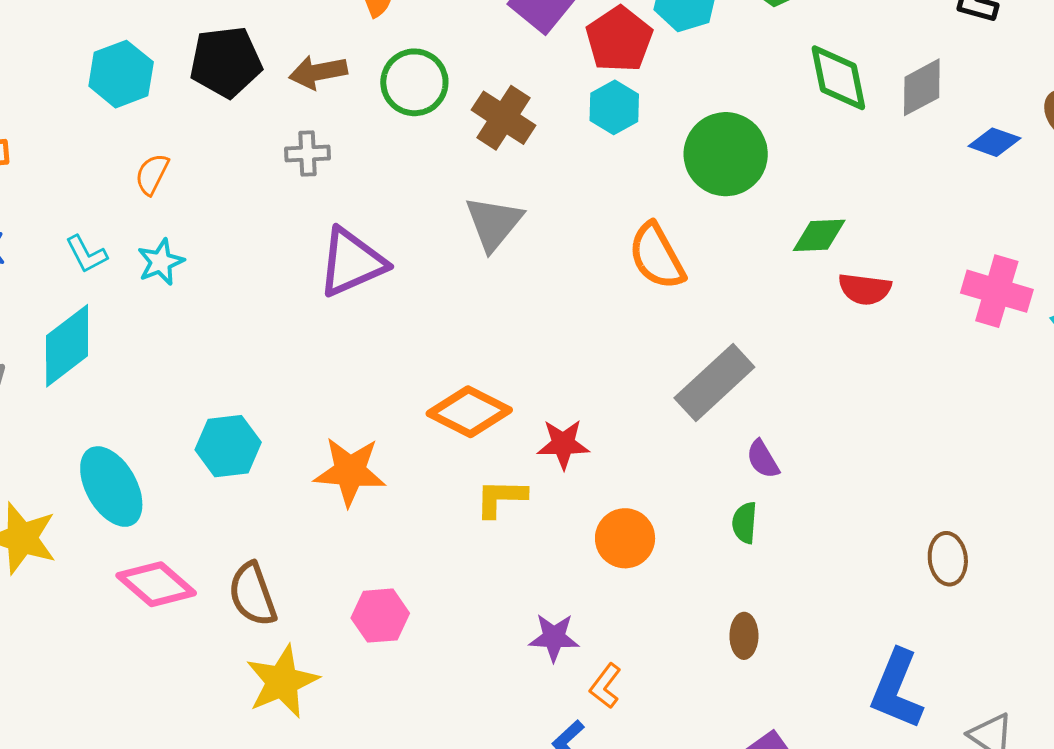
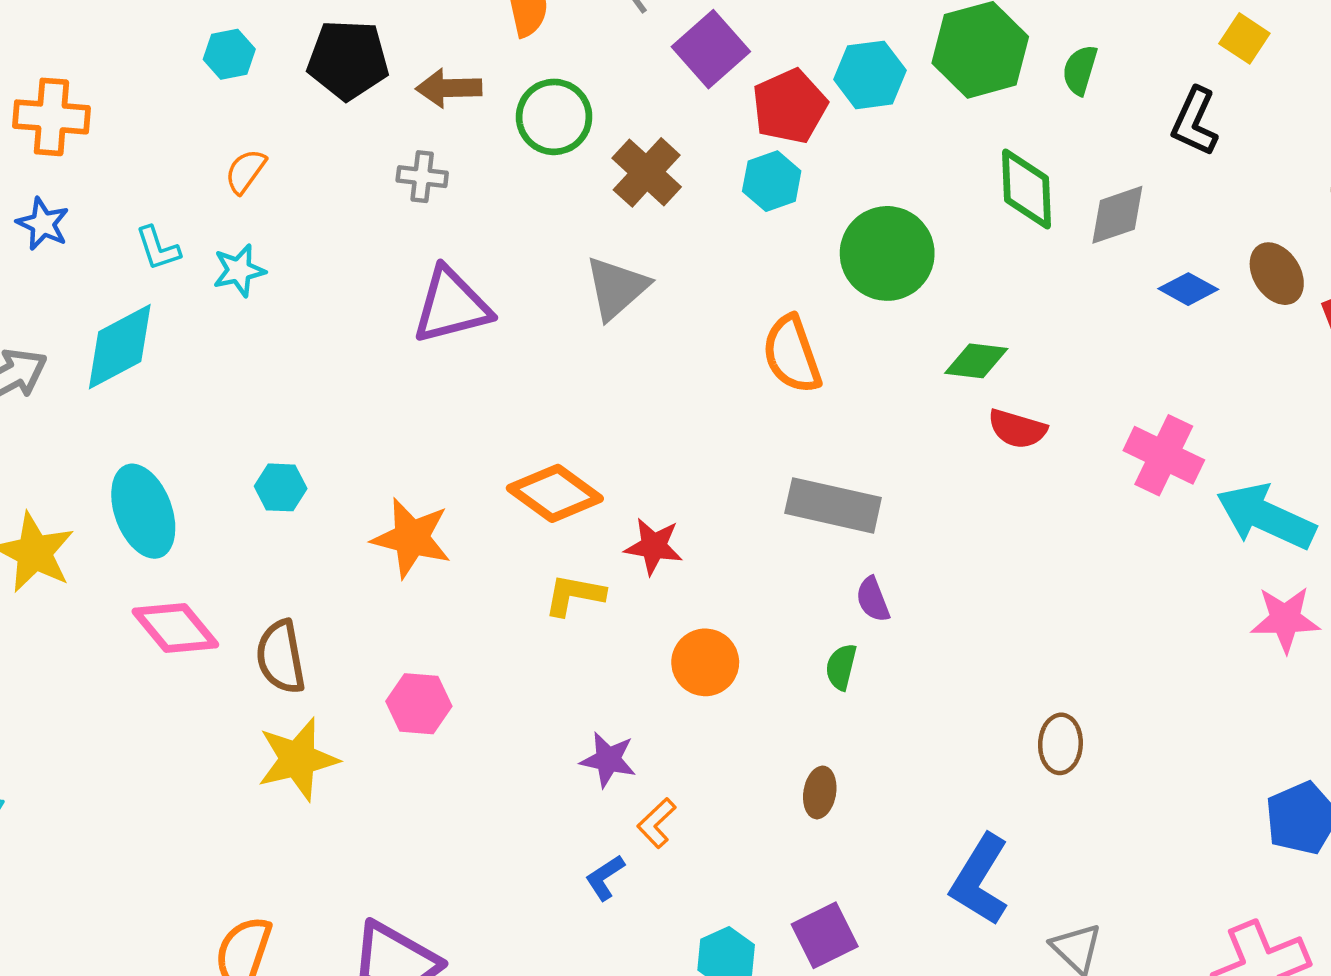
cyan hexagon: (121, 74) -> (229, 54), size x0.7
gray rectangle: (714, 383) -> (833, 505), turned 46
cyan hexagon: (228, 446) -> (281, 487), size x0.7

